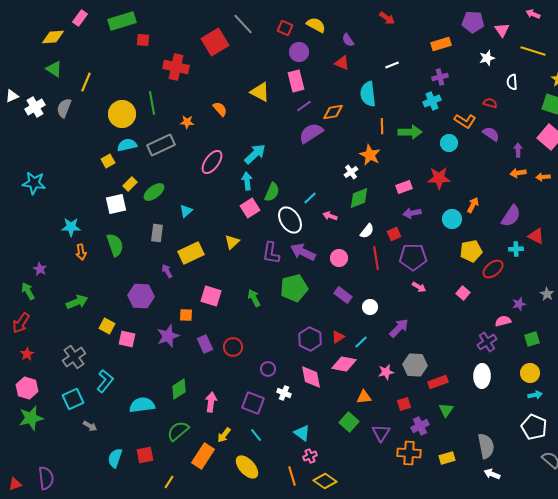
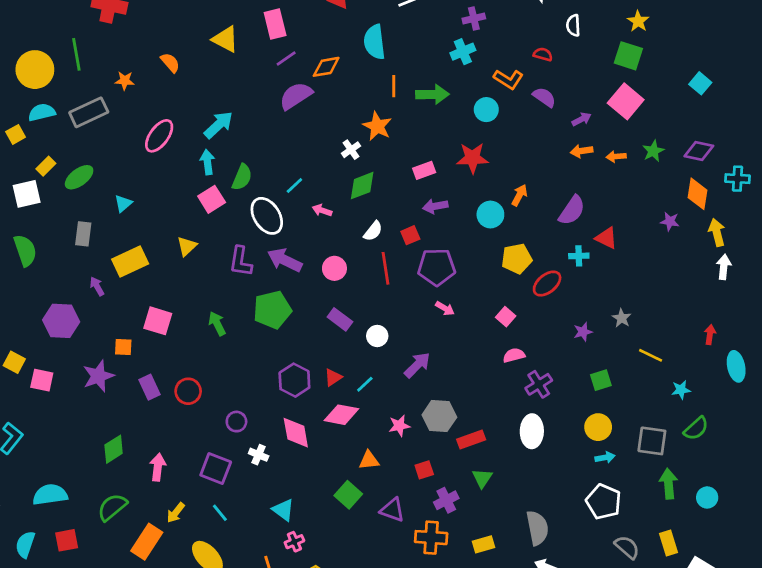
purple arrow: (518, 150) -> (582, 119), turned 64
pink semicircle: (503, 321) -> (514, 355), moved
cyan semicircle: (142, 405) -> (50, 495), moved
purple triangle: (381, 433) -> (392, 510), turned -42

